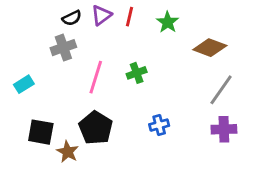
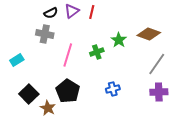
green star: (168, 22) -> (119, 40), moved
gray cross: (63, 48) -> (45, 34), turned 30
black square: (41, 132) -> (29, 94), turned 36

